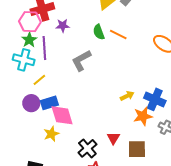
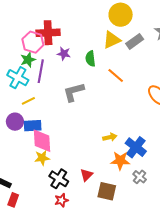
green semicircle: (99, 32) -> (90, 59), moved
yellow star: (51, 134) -> (42, 158), moved
black cross: (87, 148) -> (59, 179), turned -30

